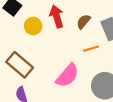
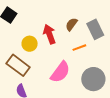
red arrow: (57, 16) -> (49, 34), moved
yellow circle: (33, 26) -> (30, 44), moved

